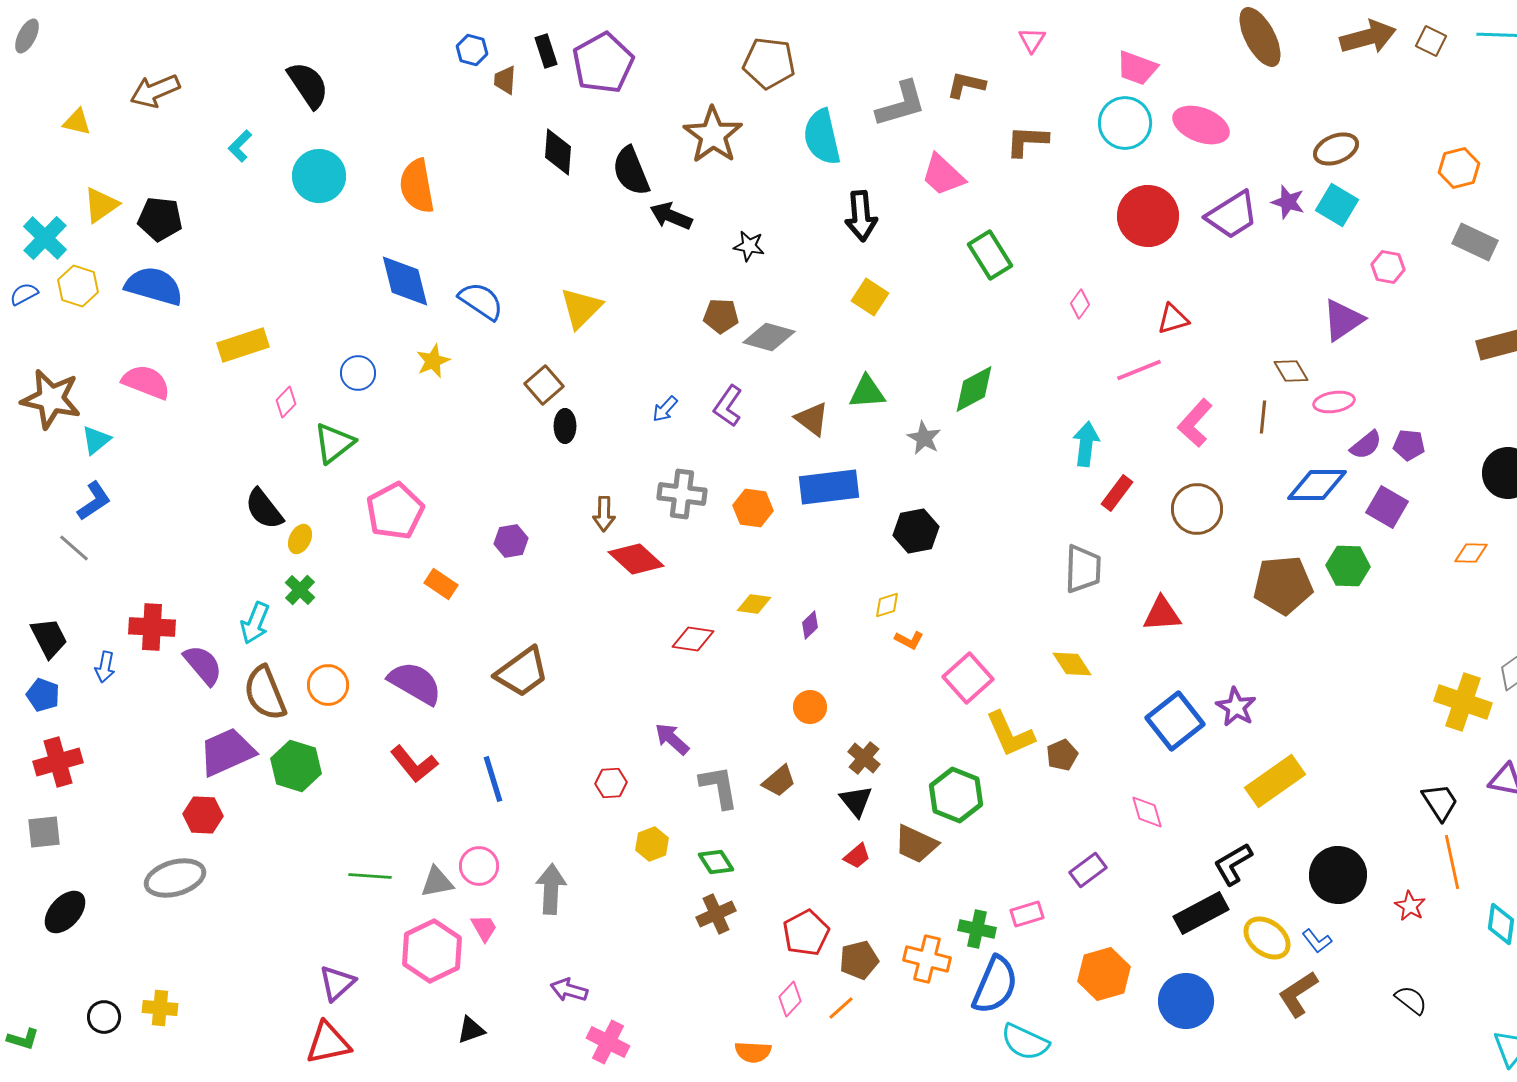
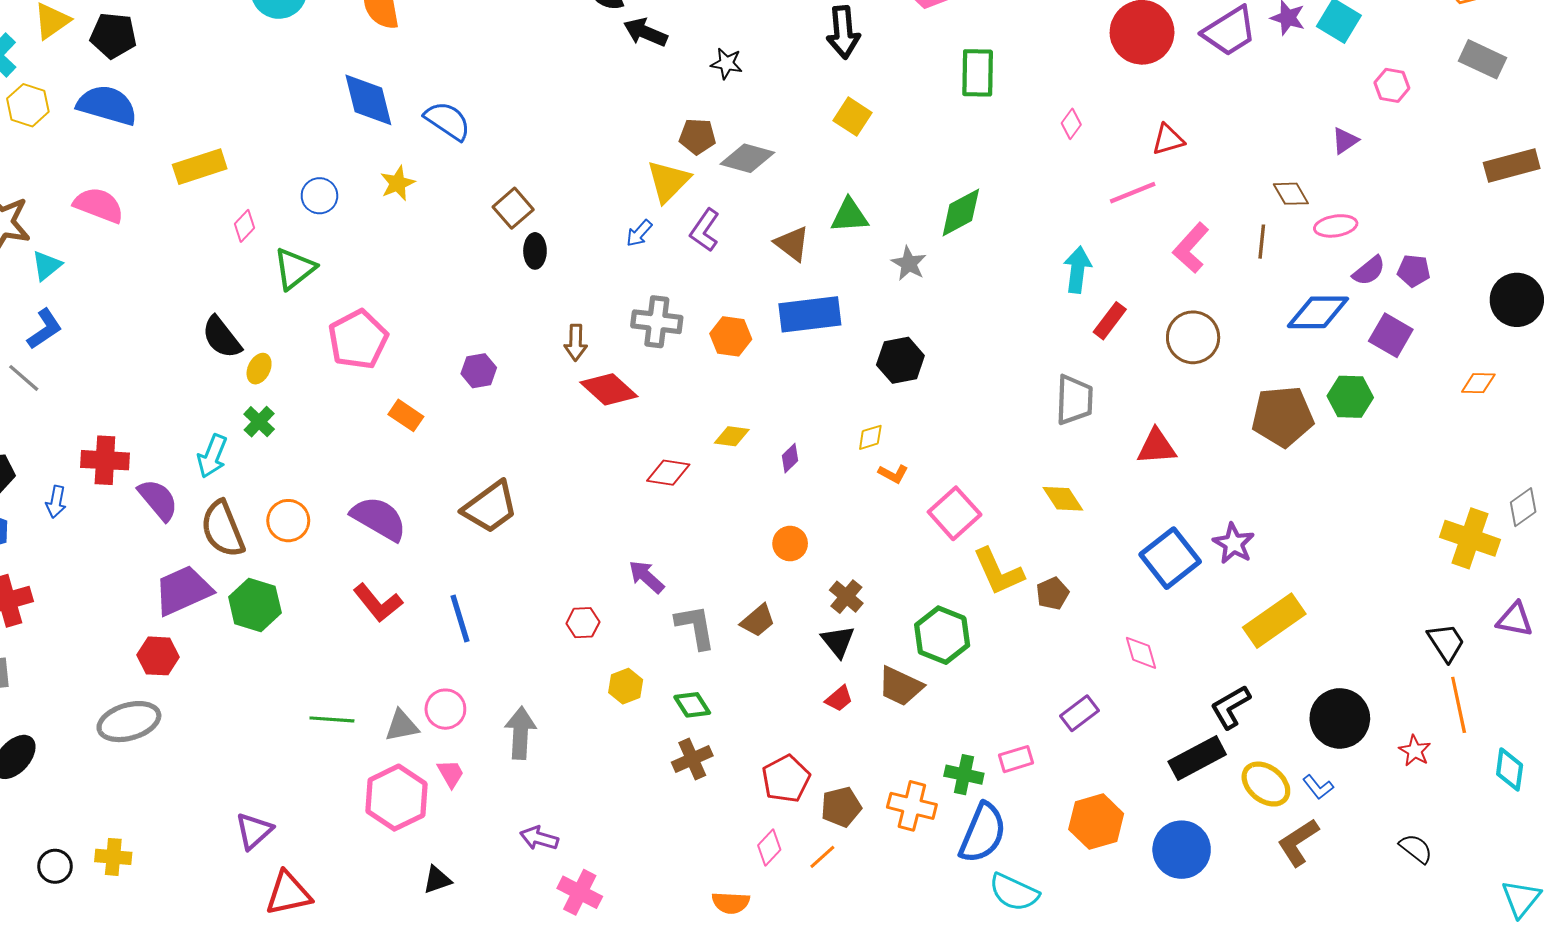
green rectangle: (990, 255) -> (978, 73), turned 33
yellow triangle: (581, 308) -> (668, 181), moved
purple triangle: (1343, 320) -> (1345, 141), size x0.6
purple triangle: (337, 983) -> (254, 831), moved

